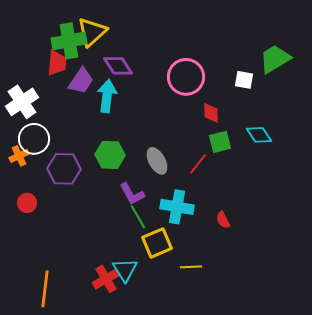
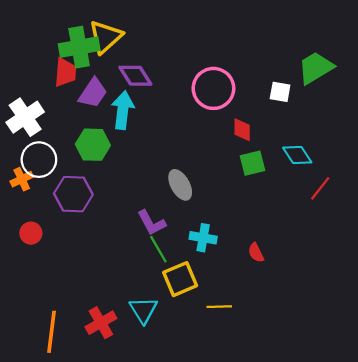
green hexagon: (110, 155) -> (93, 145), moved
red line: (198, 164) -> (320, 188), moved
cyan cross: (177, 207) -> (203, 238), size x0.7
red cross: (106, 279) -> (101, 323), moved

